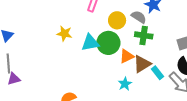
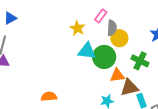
gray semicircle: (139, 17) -> (112, 28), moved, turned 42
yellow star: (64, 34) -> (77, 28), moved

